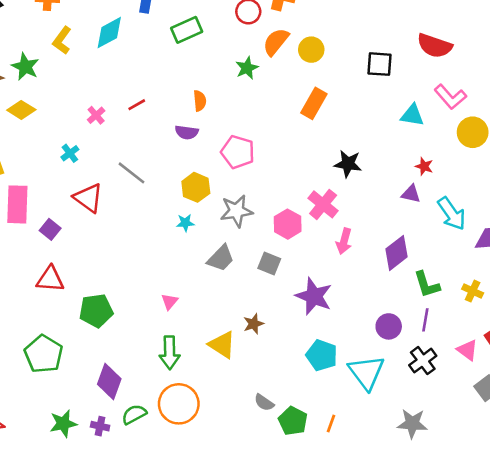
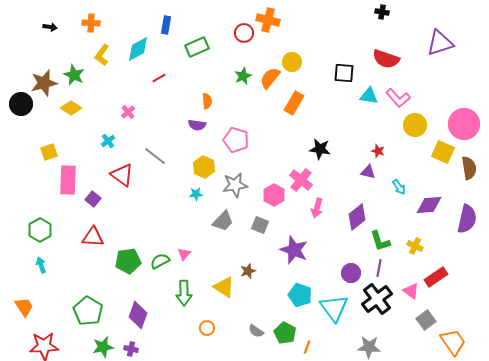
orange semicircle: (276, 42) -> (270, 78), moved
red line: (137, 105) -> (159, 78), moved
cyan triangle: (412, 115) -> (369, 96), moved
cyan arrow: (452, 214) -> (399, 187), size x0.6
green pentagon: (44, 354) -> (88, 311), moved
black cross: (423, 361) -> (377, 299), size x1.4
orange circle: (179, 404) -> (207, 328), moved, size x0.5
green semicircle: (134, 414) -> (160, 261), moved
green pentagon: (293, 421) -> (285, 333), moved

